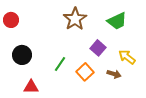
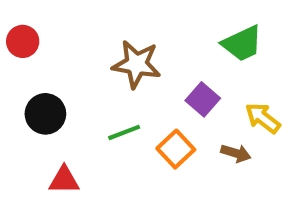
brown star: (75, 19) -> (137, 64), moved, turned -30
green line: (60, 64) -> (124, 132), turned 35

